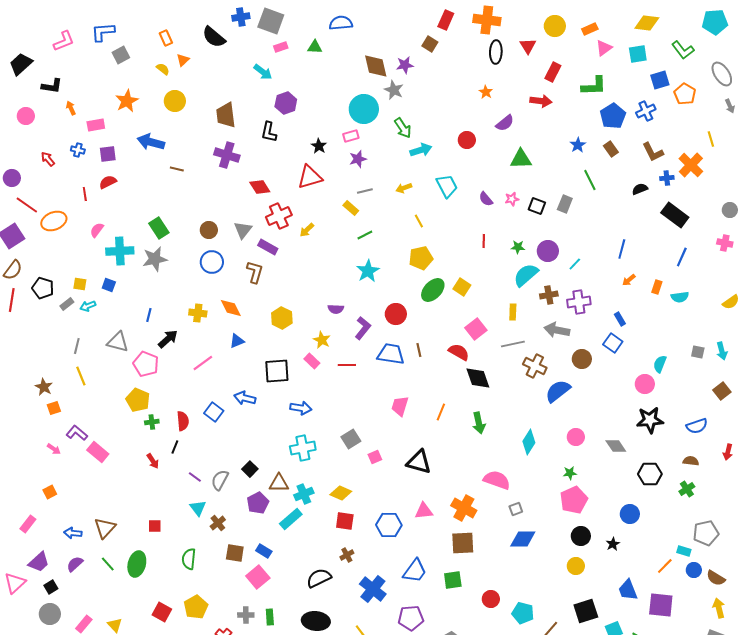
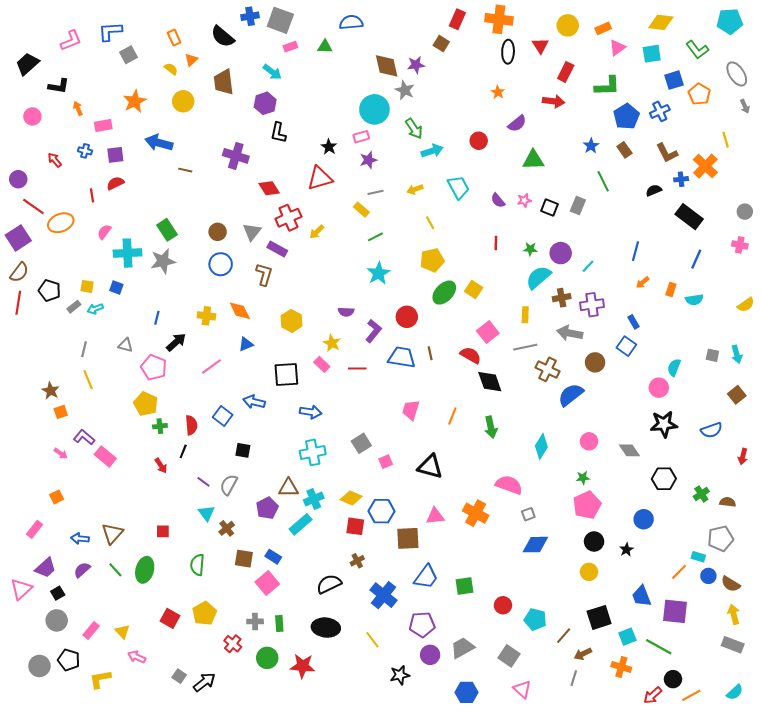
purple hexagon: (286, 103) -> (265, 103), moved
brown trapezoid: (226, 115) -> (224, 82), moved
gray triangle: (118, 342) -> (125, 345), size x0.7
brown semicircle: (691, 461) -> (728, 502), moved
black square: (250, 469) -> (243, 450), moved, turned -35
blue hexagon: (389, 525) -> (382, 511), moved
brown square: (463, 543) -> (408, 538), moved

